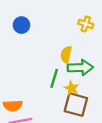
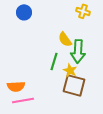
yellow semicircle: (66, 54) -> (65, 39), turned -49
green arrow: (80, 68) -> (78, 51), turned 95

